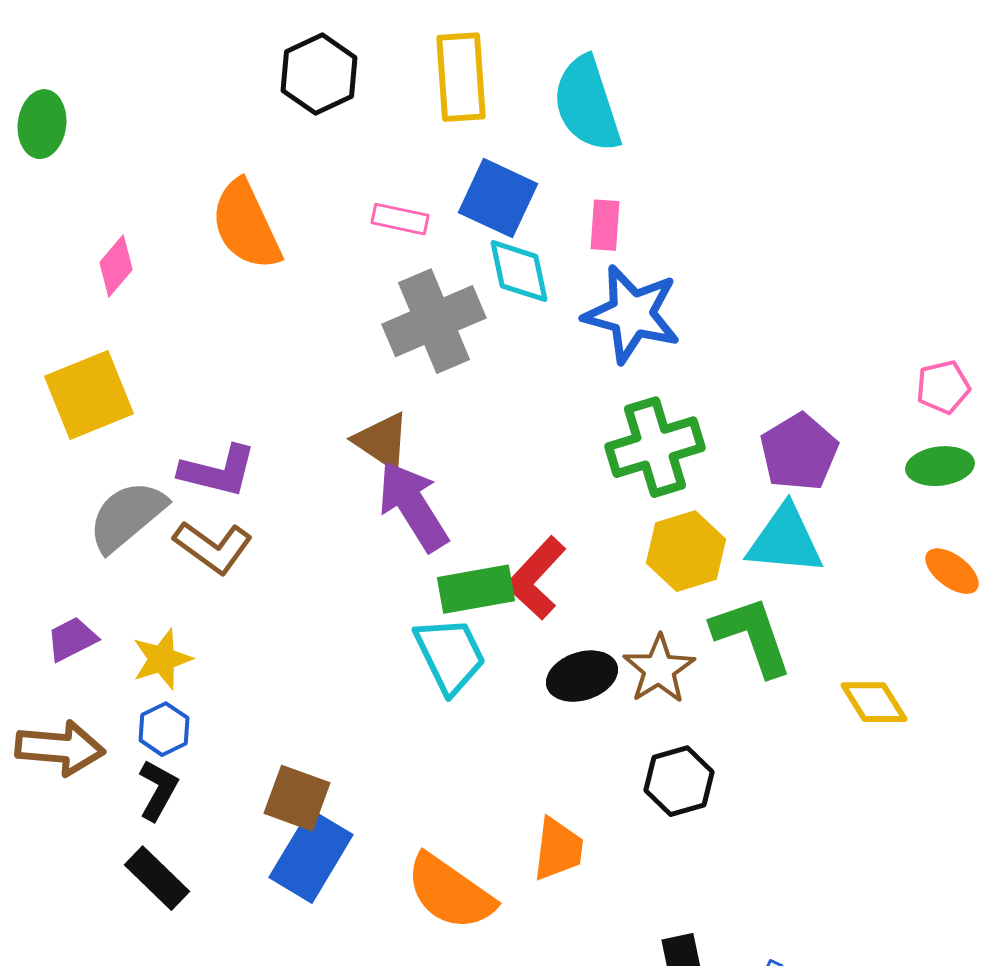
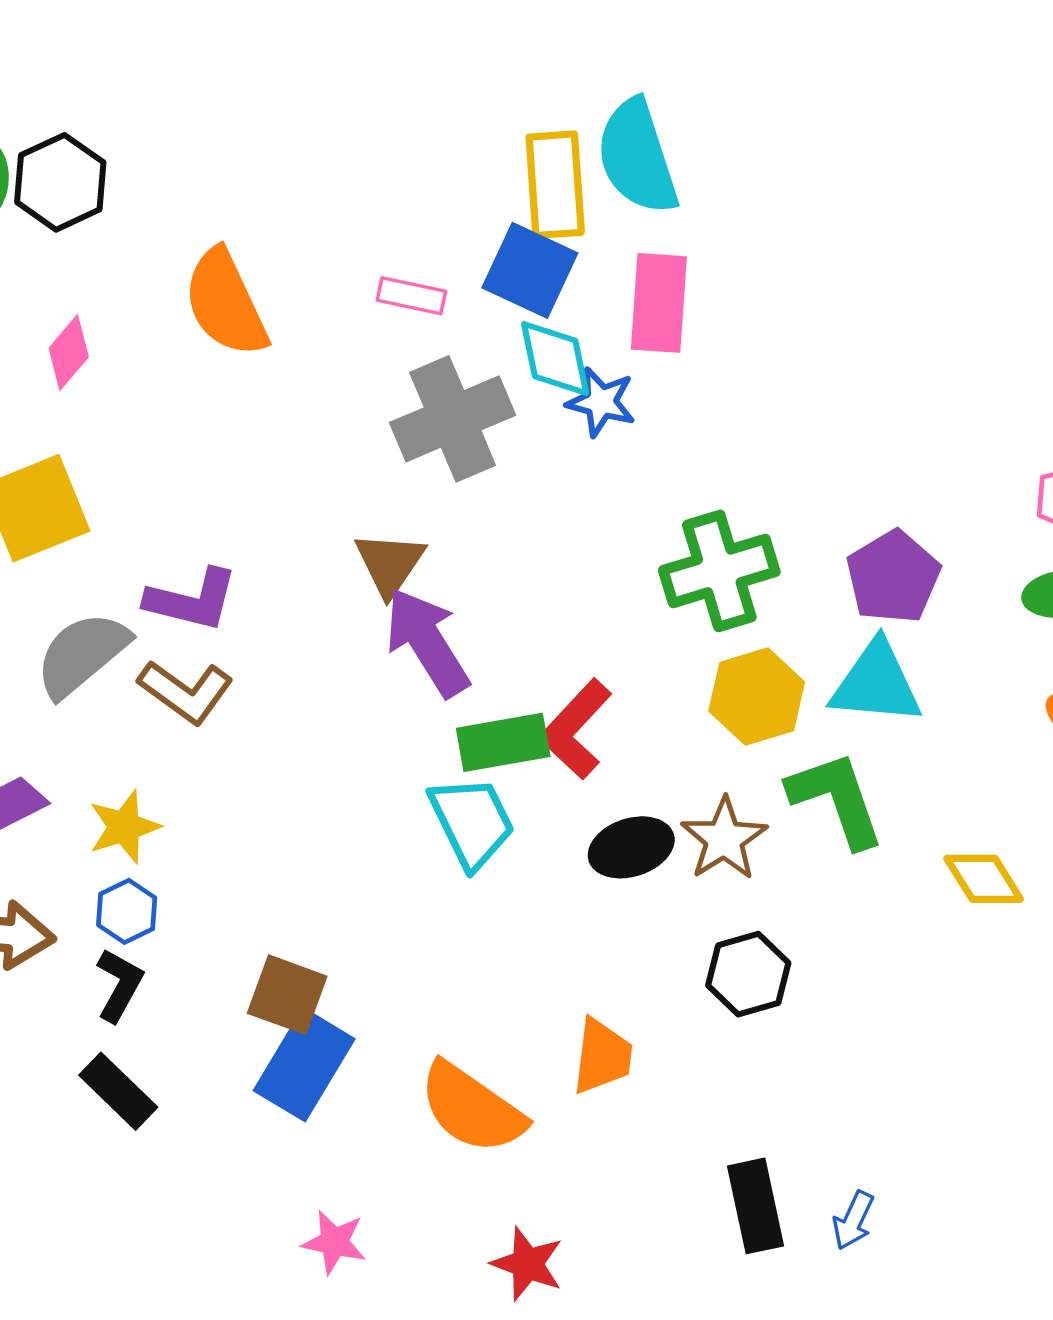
black hexagon: (319, 74) -> (60, 182), moved
yellow rectangle: (461, 77) -> (555, 185), moved
pink rectangle: (605, 225) -> (659, 303), size x1.6
blue star: (632, 314) -> (601, 402), moved, size x0.6
brown triangle: (382, 441) -> (390, 564), turned 30

